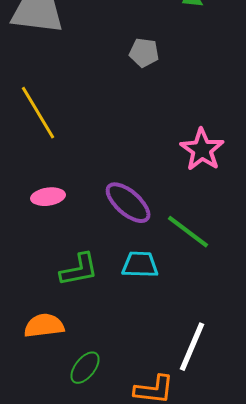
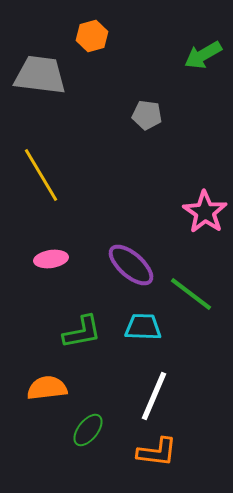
white line: (192, 347) -> (154, 396), moved

